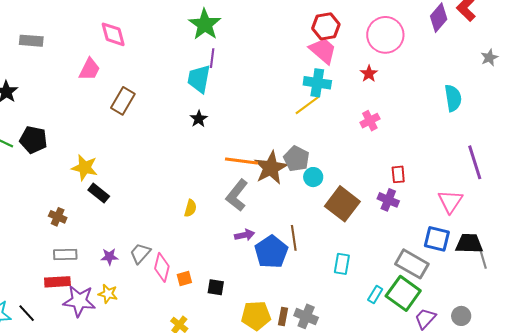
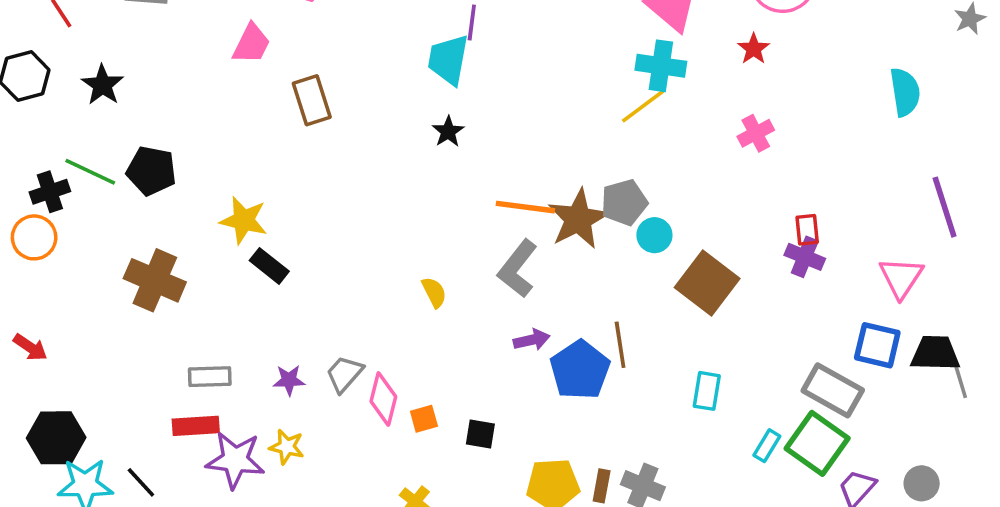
brown rectangle: (123, 101) -> (312, 100), turned -48
gray pentagon: (296, 159) -> (624, 202), turned 30
purple cross: (388, 200) -> (805, 257), moved
yellow semicircle: (190, 208) -> (434, 292), turned -42
brown cross: (58, 217) -> (155, 280), moved, size x1.8

